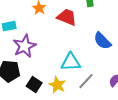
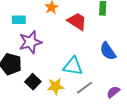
yellow star: (57, 85) -> (55, 86), turned 30

